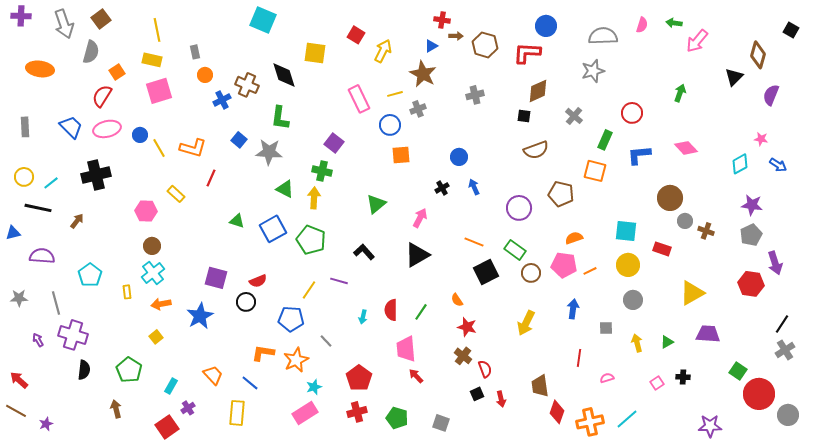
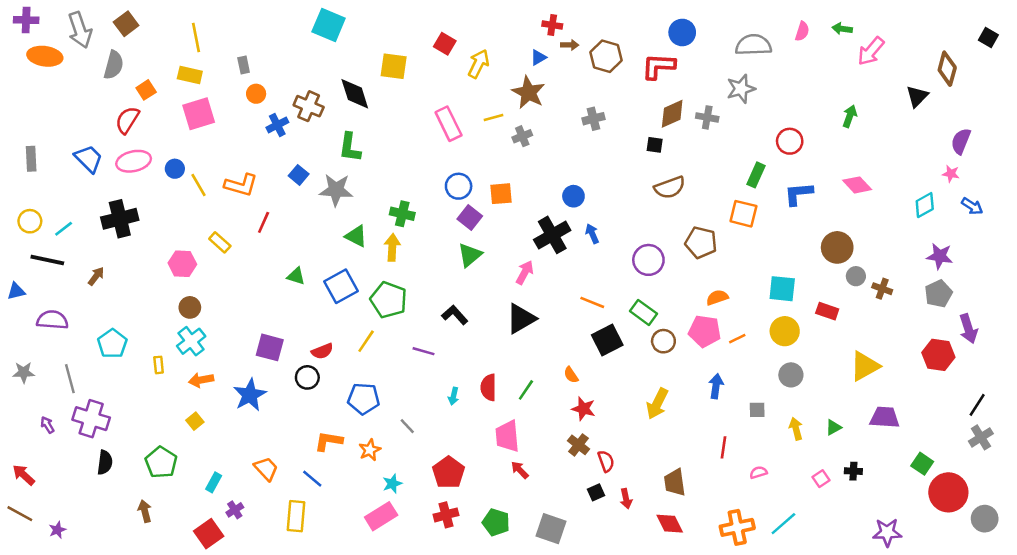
orange ellipse: (40, 69) -> (45, 56), moved
purple semicircle: (771, 95) -> (961, 141), moved
gray cross: (574, 116) -> (707, 117), moved, turned -30
blue circle: (390, 125) -> (459, 186), moved
purple square: (334, 143) -> (470, 217), moved
black cross: (442, 188) -> (552, 235), size x2.0
yellow line: (309, 290) -> (366, 341), moved
orange star: (296, 360) -> (370, 450), size x0.7
red diamond: (557, 412) -> (670, 524), moved, turned -45
gray square: (441, 423) -> (551, 529), size x1.4

